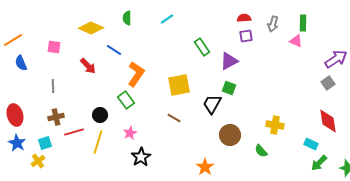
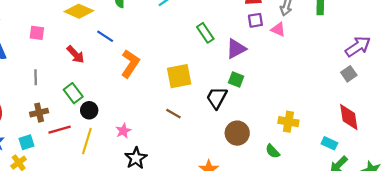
pink triangle: (296, 41) -> (278, 29), moved
green rectangle: (126, 100) -> (73, 93), moved

